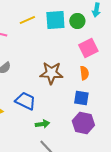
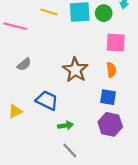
yellow line: (27, 20) -> (49, 12), turned 42
pink square: (88, 48) -> (116, 43), turned 30
brown star: (51, 73) -> (75, 70), turned 30

